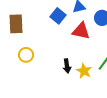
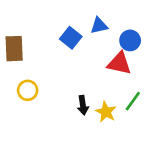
red triangle: (81, 31) -> (119, 63), moved

